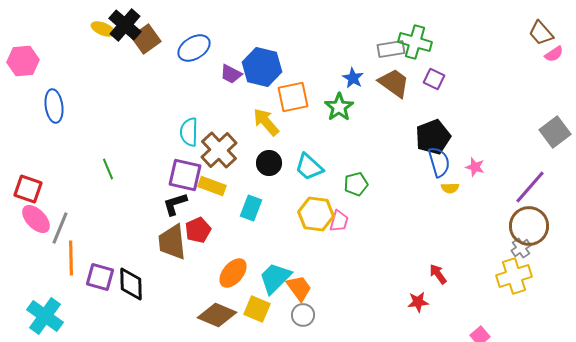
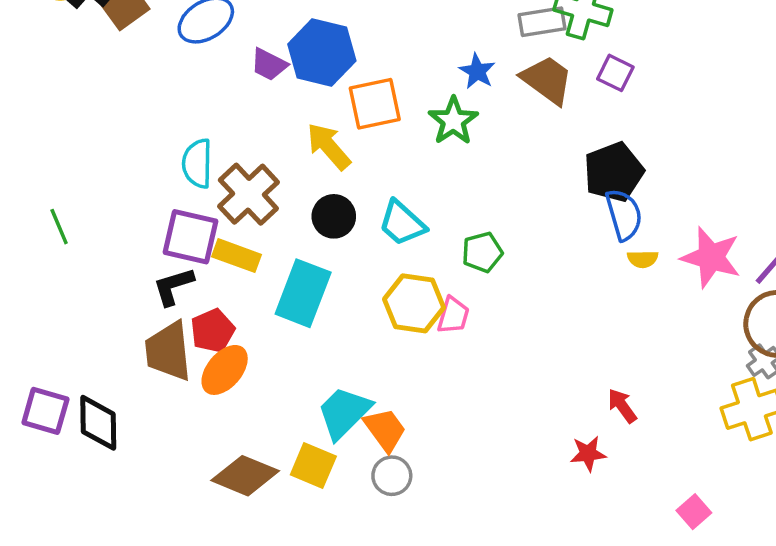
pink star: (475, 167) -> (711, 257), moved, size x1.8
cyan rectangle: (251, 208) -> (303, 293), size x1.5
orange ellipse: (233, 273) -> (225, 370), moved

